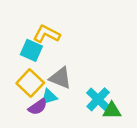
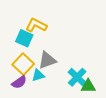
gray triangle: (60, 78) -> (47, 60), turned -42
purple semicircle: (38, 107) -> (19, 82), moved

